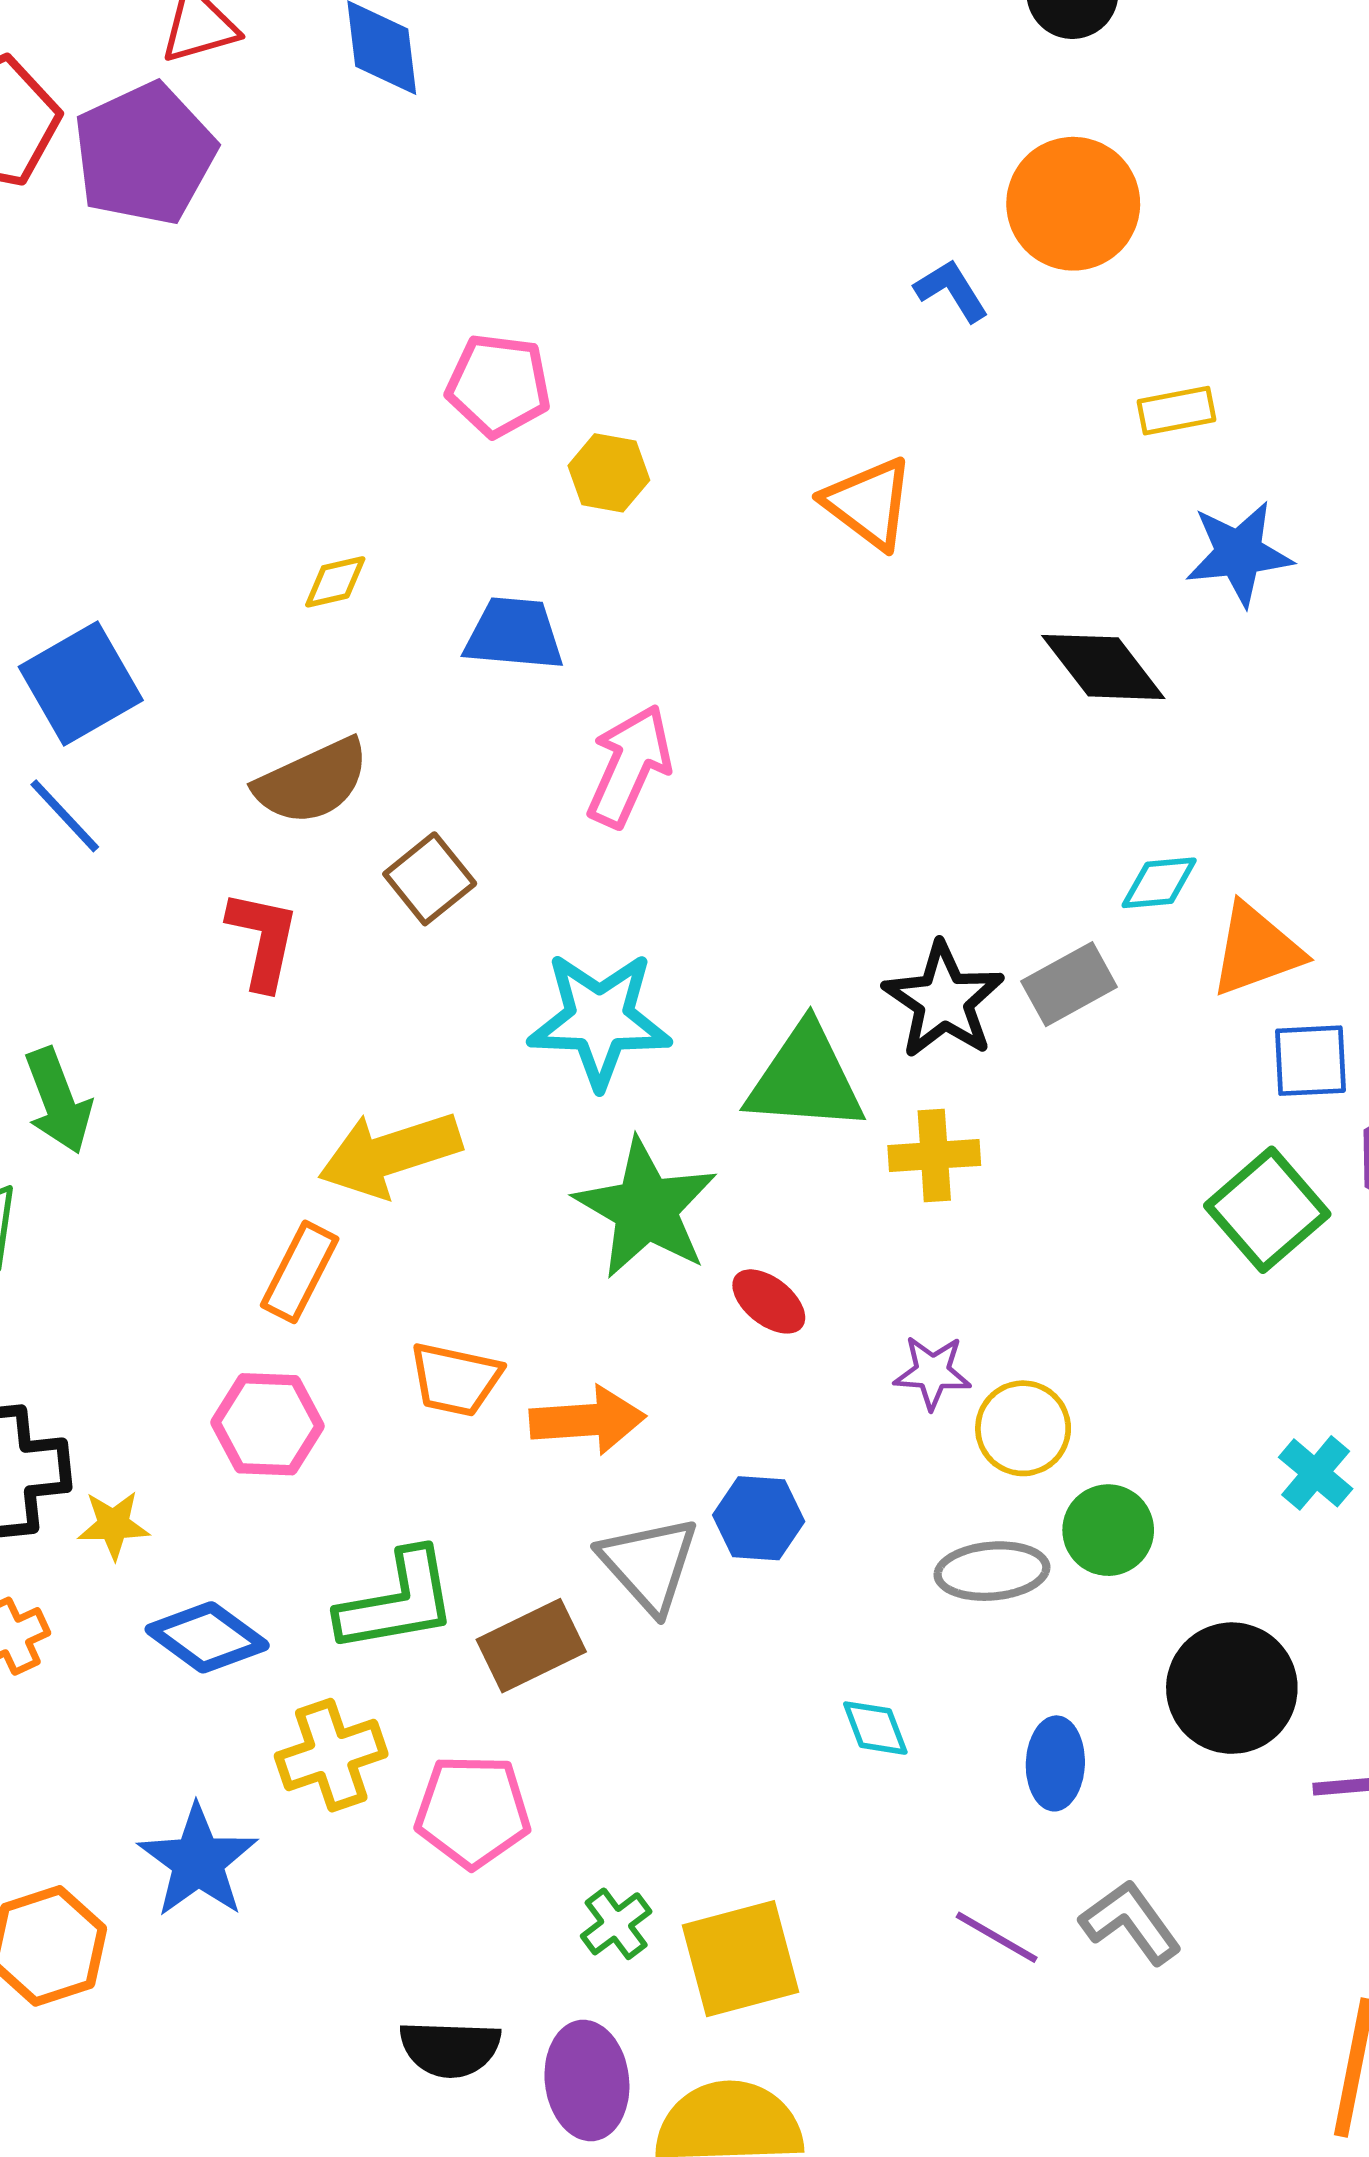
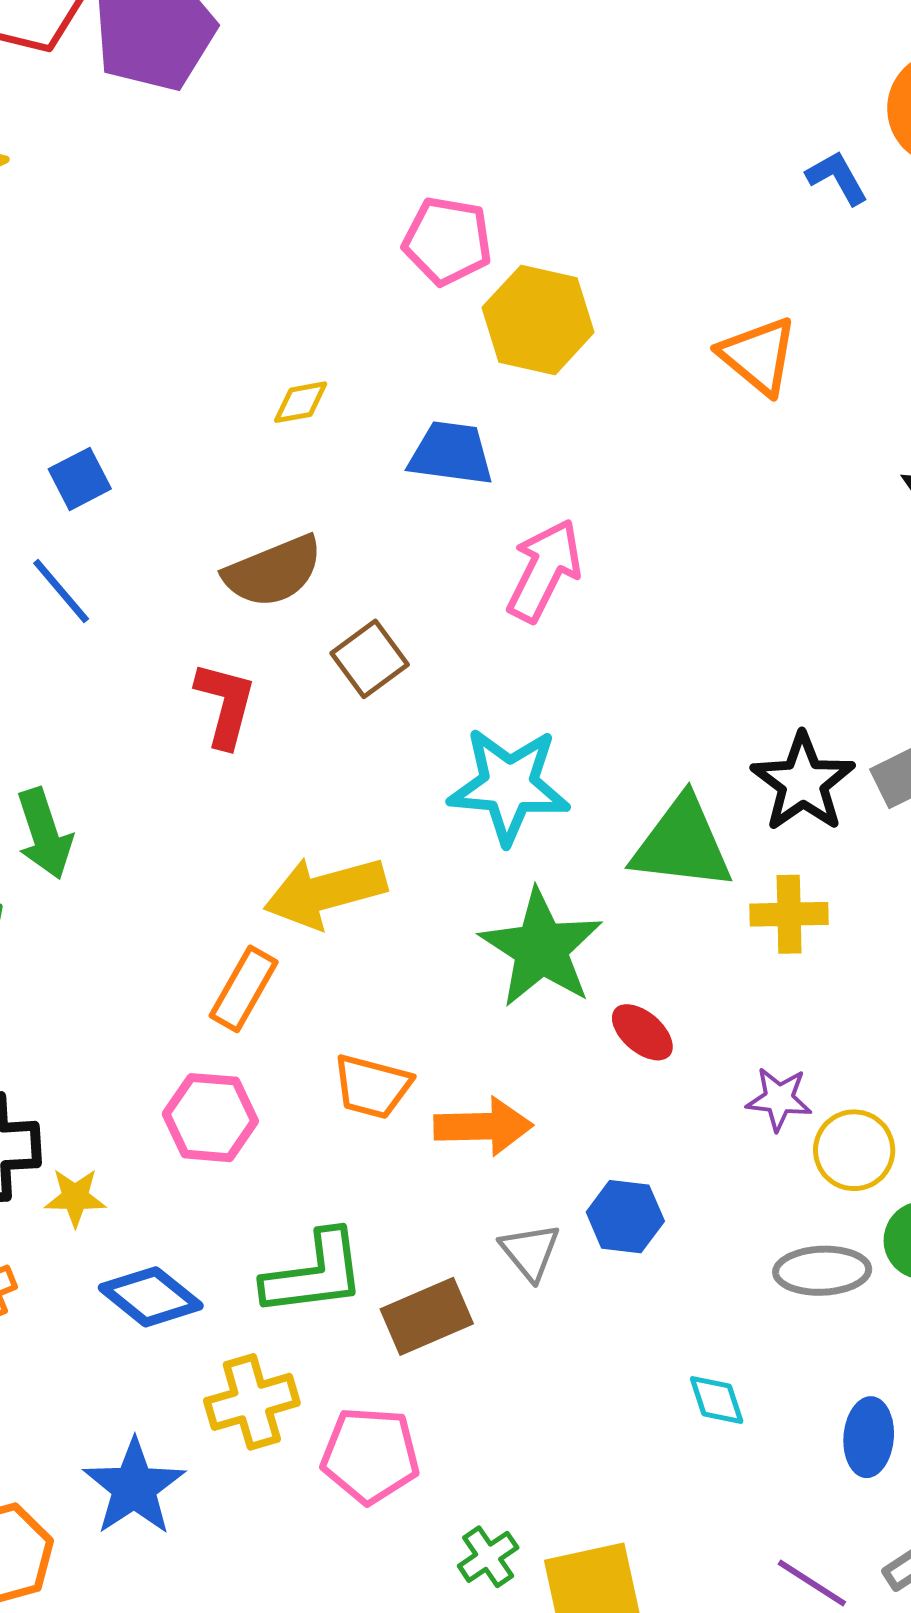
yellow hexagon: (609, 473) -> (538, 320), size x1.6
blue square: (81, 683) -> (80, 479), size x0.6
gray triangle: (649, 1564) -> (530, 1252), size x0.7

